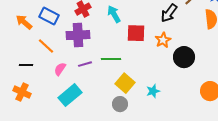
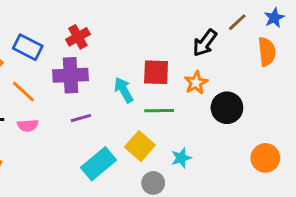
cyan arrow: (114, 14) -> (124, 90), moved
green line: (111, 59) -> (159, 111), moved
pink semicircle: (60, 69) -> (28, 125), moved, turned -128
cyan rectangle: (70, 95) -> (99, 164), moved
gray circle: (120, 104) -> (153, 183), moved

